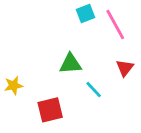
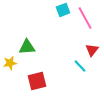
green triangle: (70, 64) -> (27, 47), moved
cyan line: (94, 90) -> (80, 66), moved

